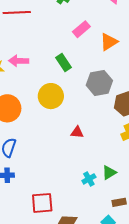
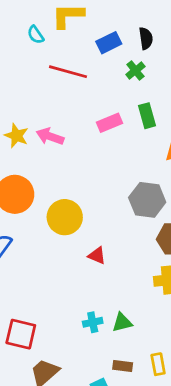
pink rectangle: (81, 29) -> (110, 123), moved
green rectangle: (64, 63) -> (147, 116), moved
yellow circle: (51, 96) -> (65, 217), moved

